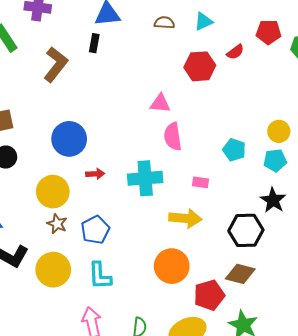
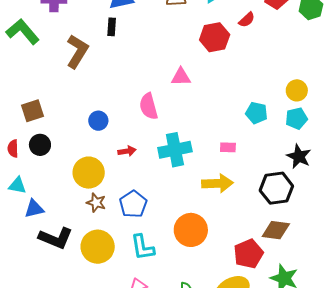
pink semicircle: (173, 137) -> (149, 106), moved
blue circle: (69, 139) -> (98, 121), size x0.6
orange circle: (172, 266) -> (191, 230), moved

